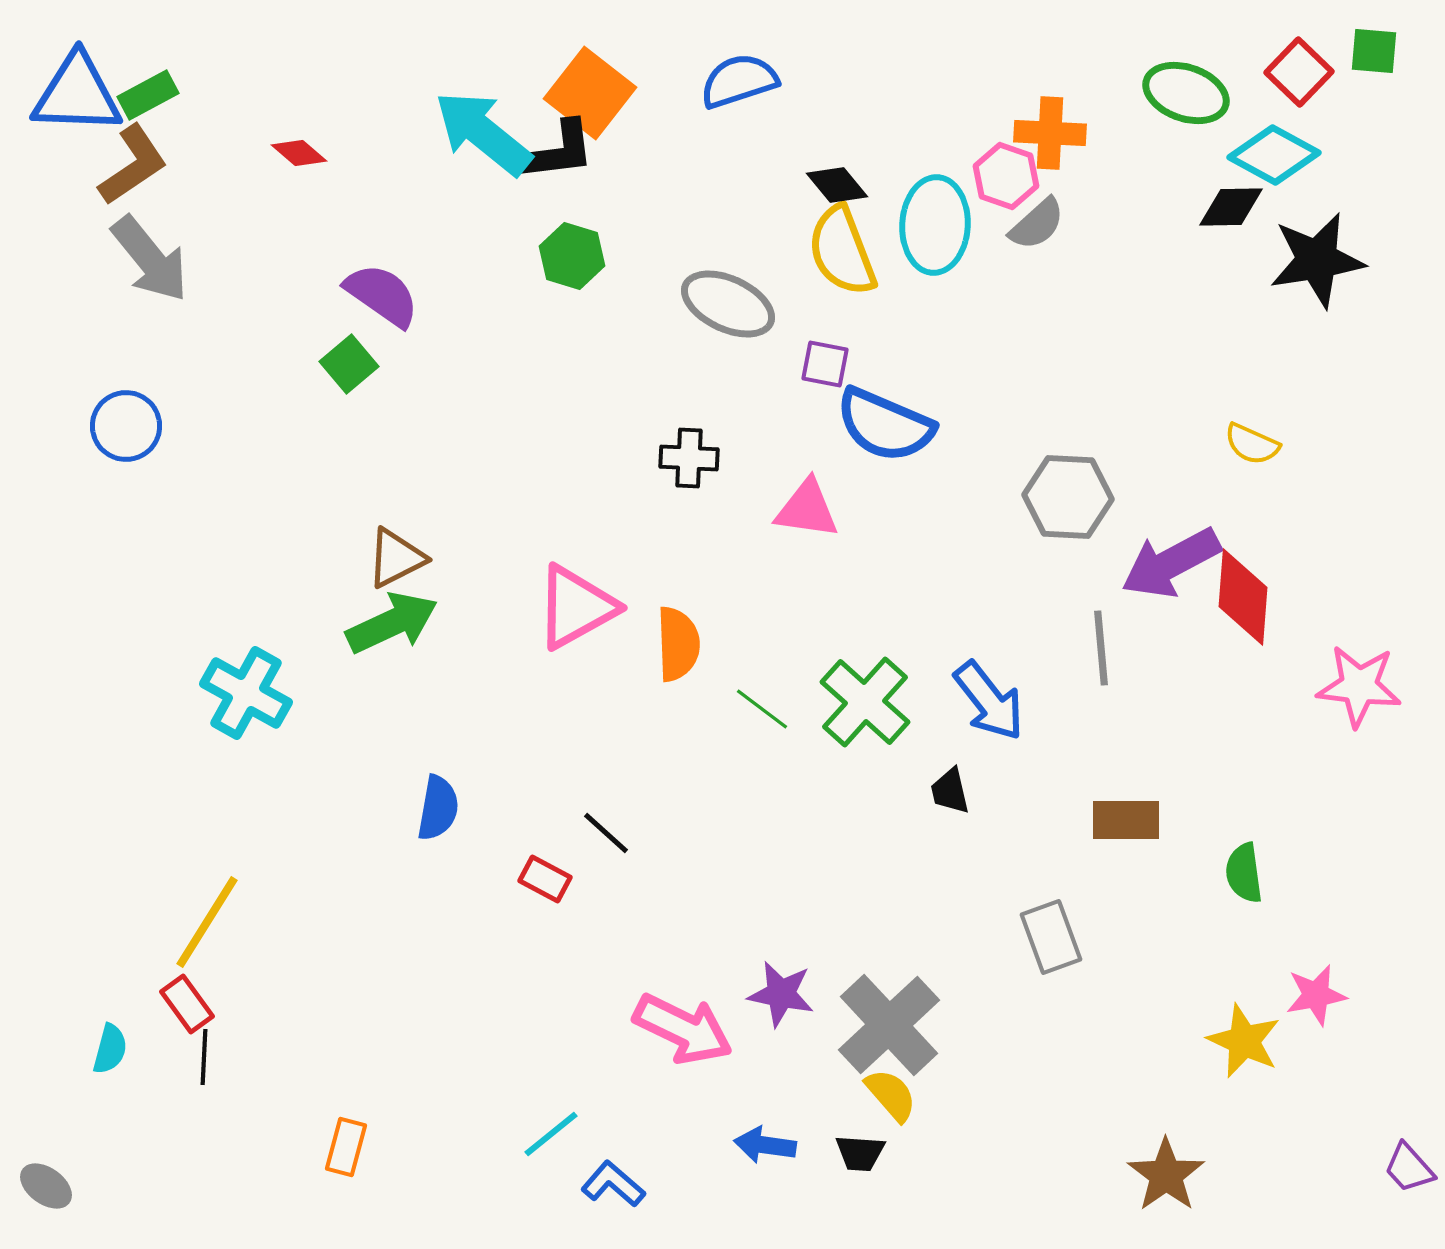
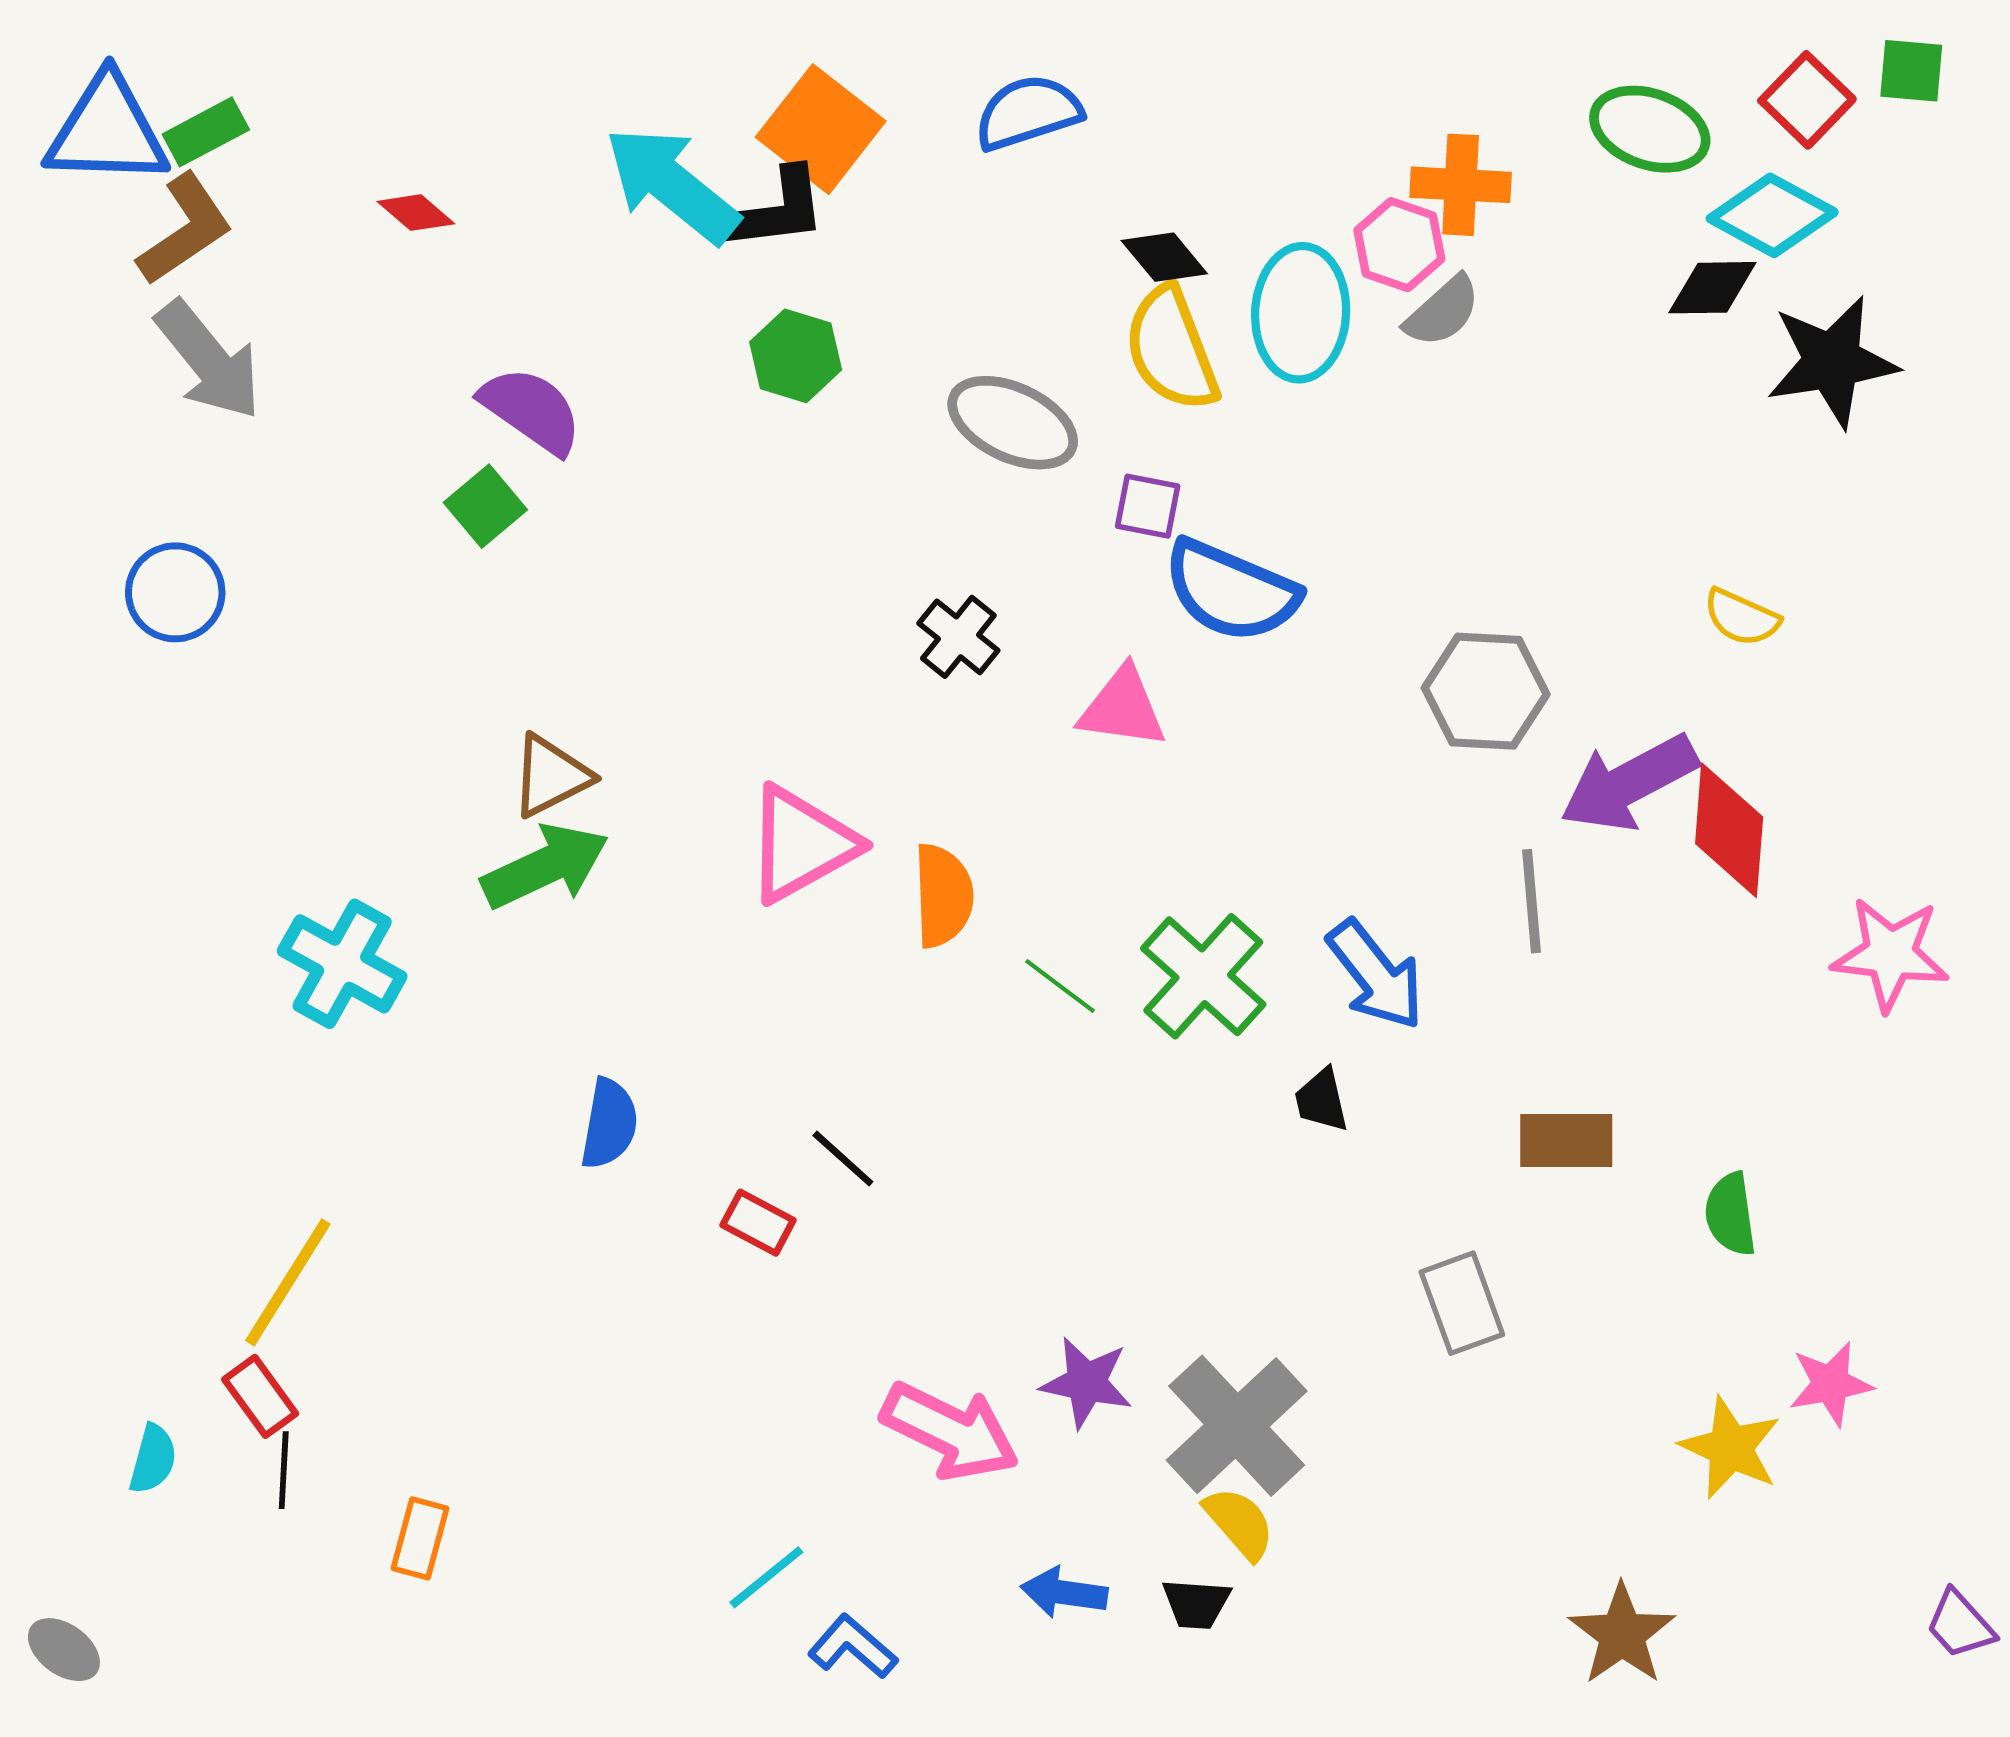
black cross: (689, 458) -> (958, 637), turned 36
orange rectangle: (346, 1147) -> (420, 1538), moved

